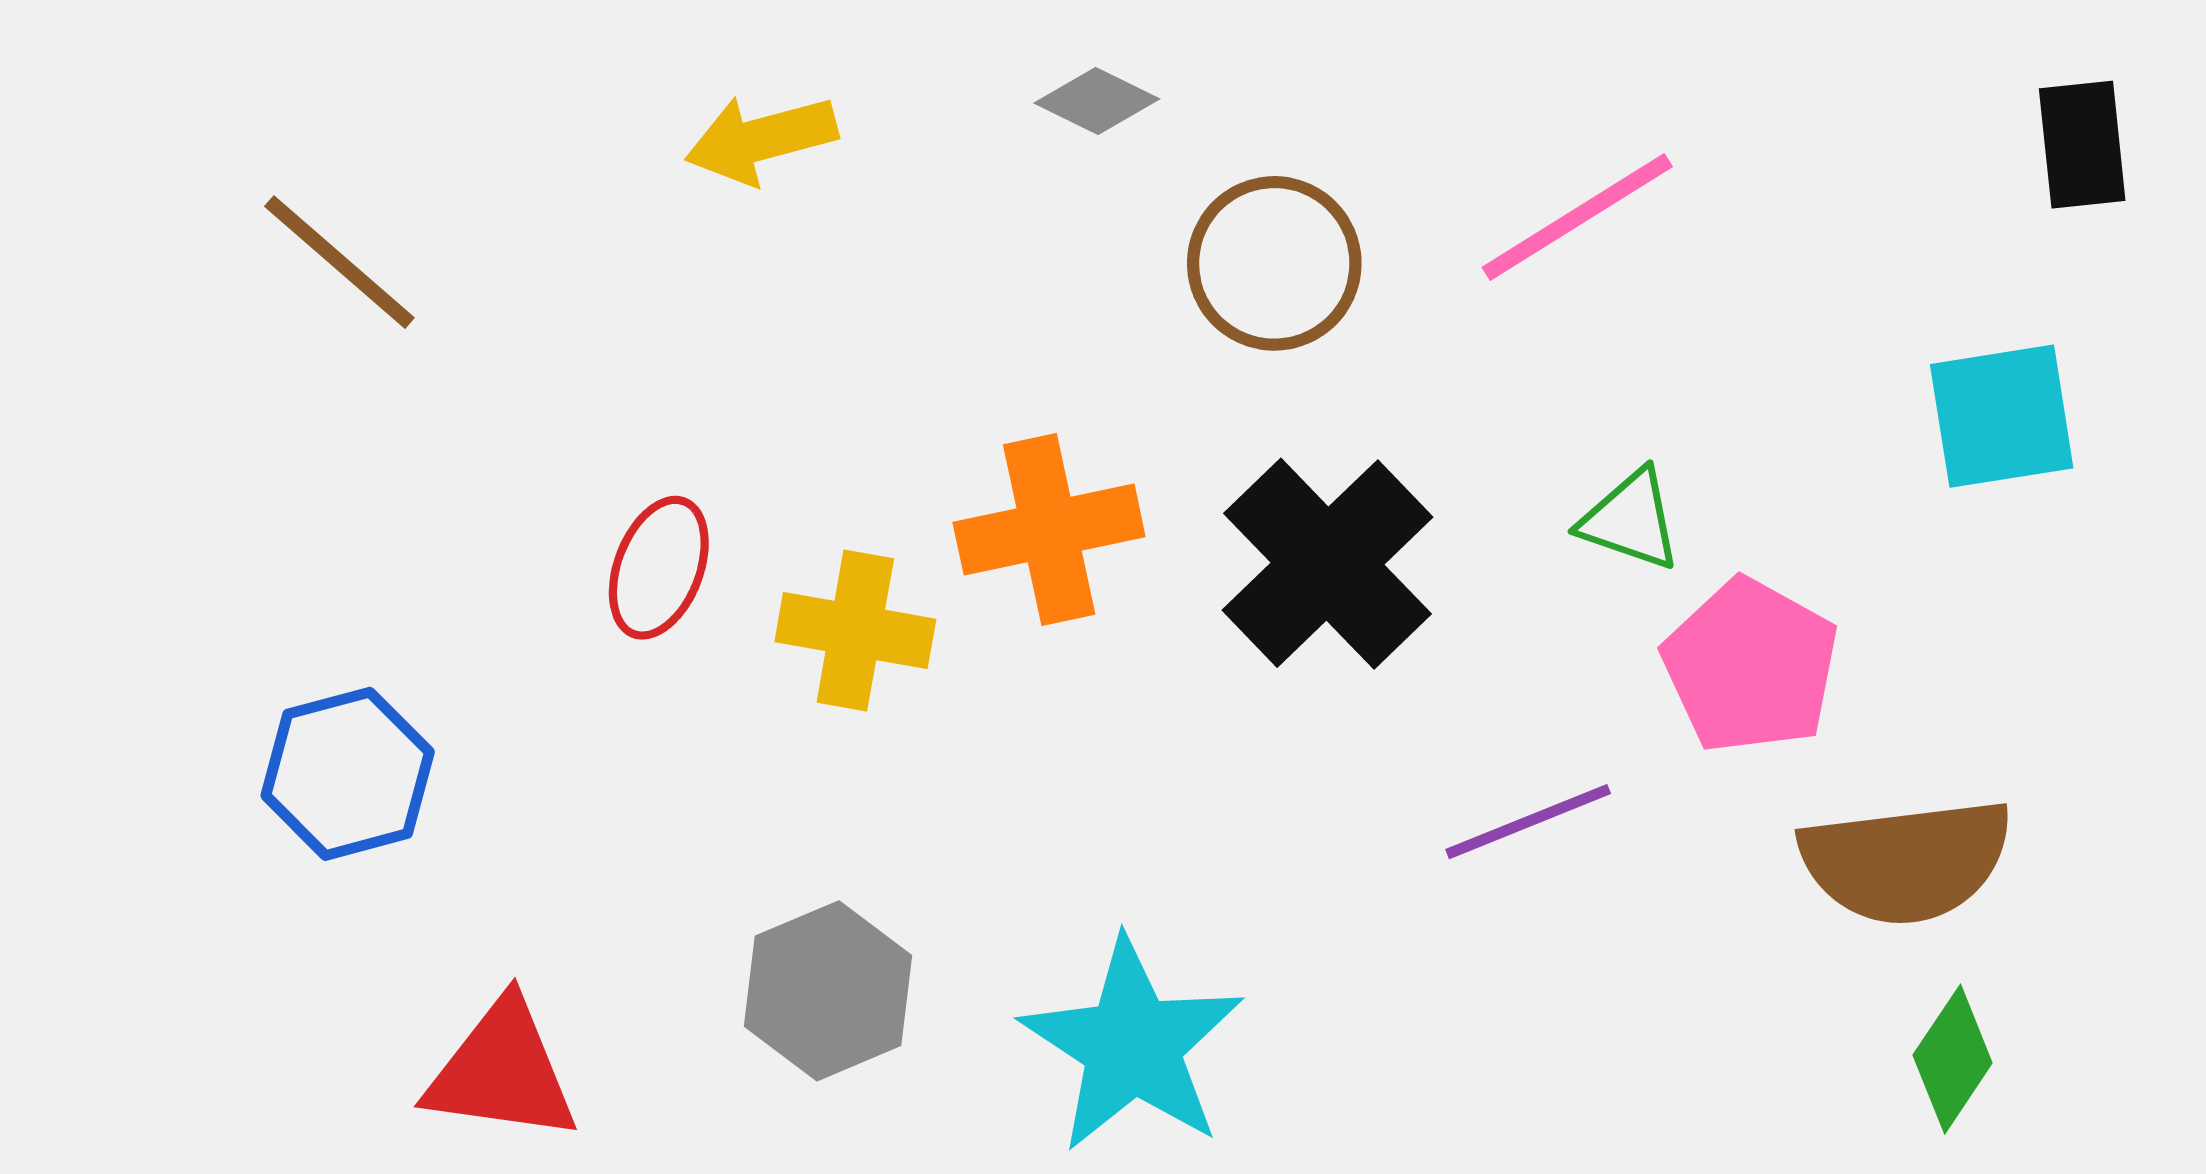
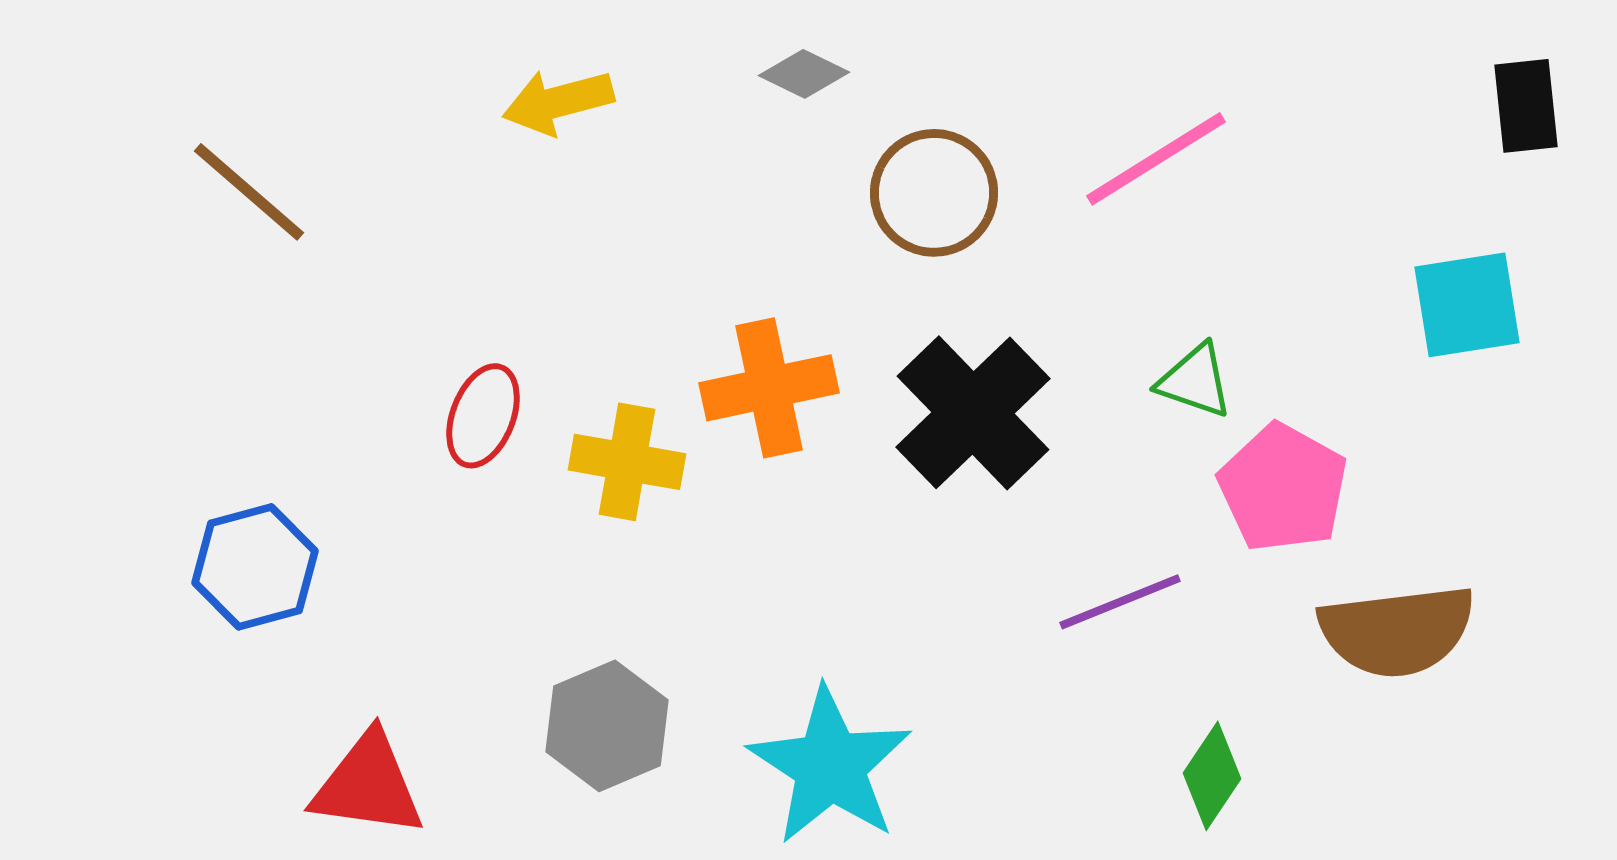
green diamond: (1953, 1059) -> (1212, 776), moved

